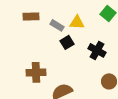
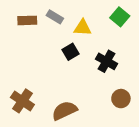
gray rectangle: (57, 25) -> (55, 17), moved
brown cross: (36, 72) -> (22, 101), moved, turned 36

